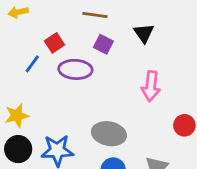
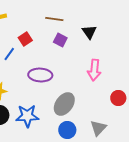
purple ellipse: (75, 69) -> (40, 75), moved
gray ellipse: (109, 134) -> (64, 104), turned -65

